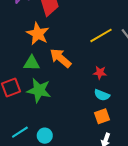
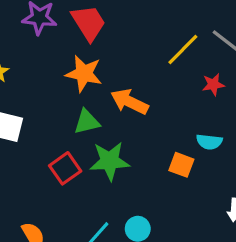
red star: (100, 73) -> (213, 85), moved
orange square: (102, 116) -> (181, 165), moved, turned -35

